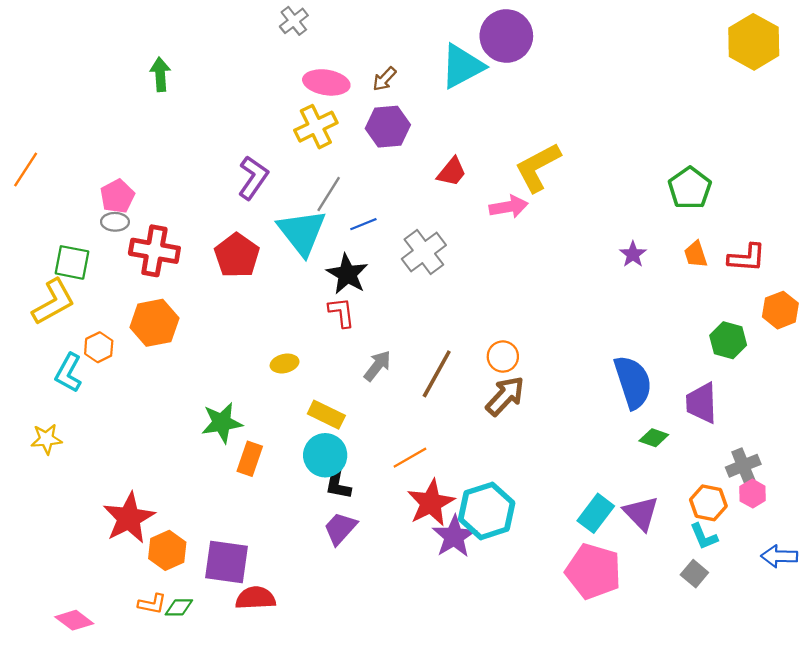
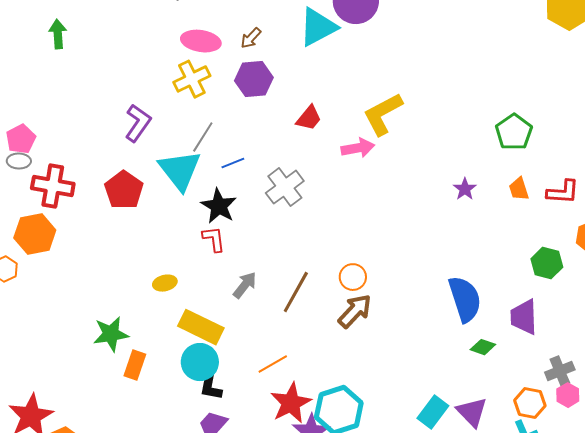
orange hexagon: (154, 323) -> (35, 234), moved
yellow rectangle: (326, 415) -> (201, 327), size x1.4

